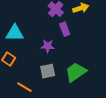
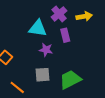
cyan triangle: (15, 33) -> (38, 28), moved

